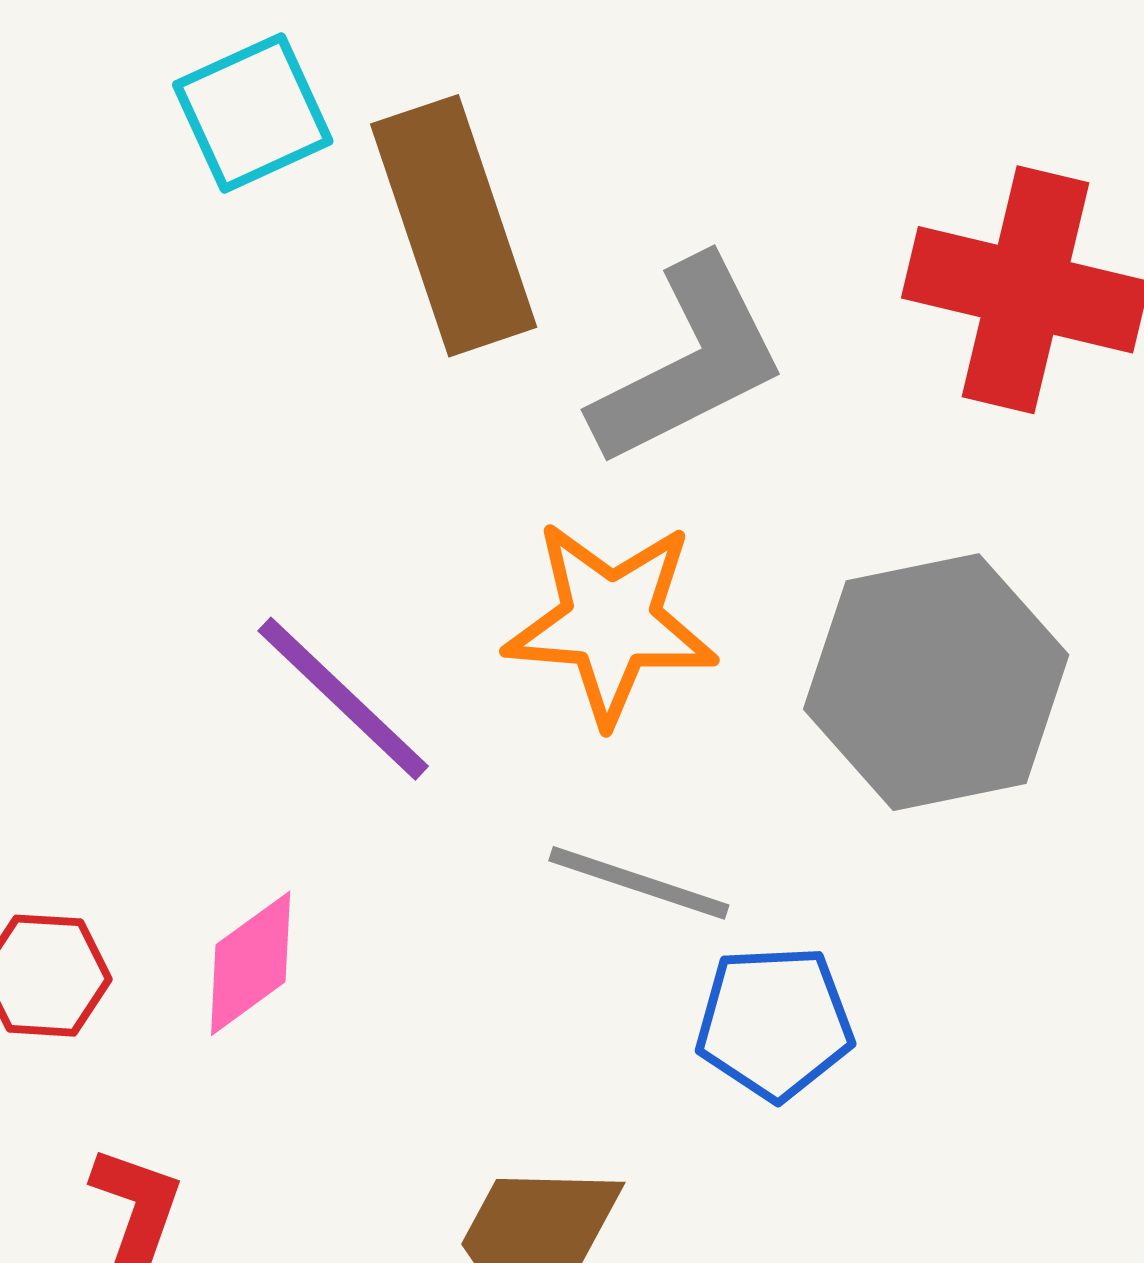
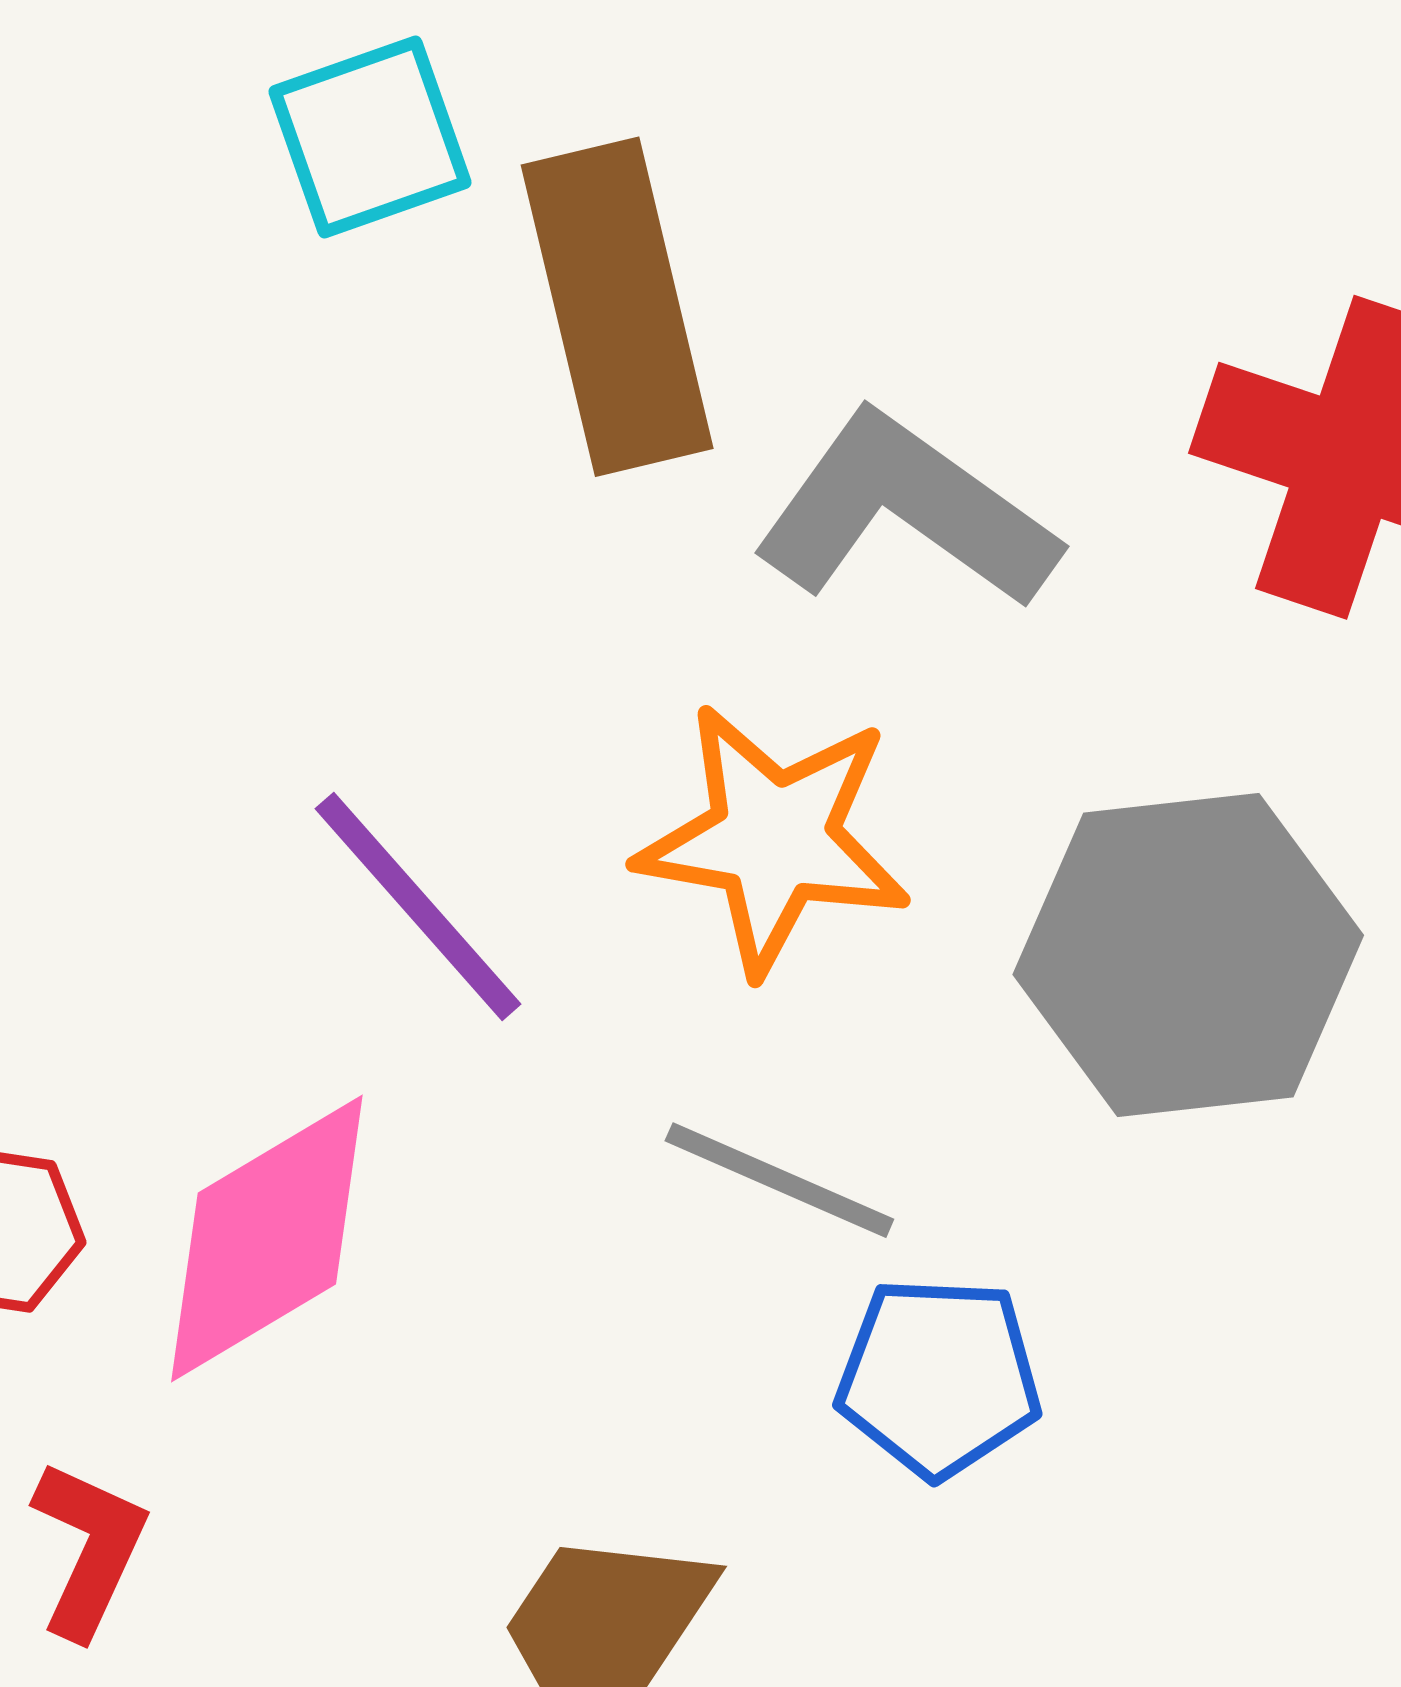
gray L-shape: (689, 362) -> (906, 511), turned -123
pink diamond: (251, 963) -> (267, 1238), size x1.6

